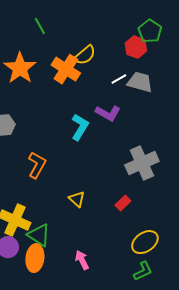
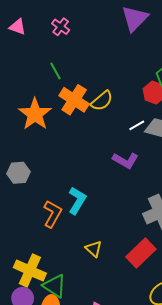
orange cross: (66, 69) -> (74, 100), moved
cyan L-shape: (80, 127) -> (77, 201), moved
red rectangle: (123, 203) -> (141, 253), size x1.8

